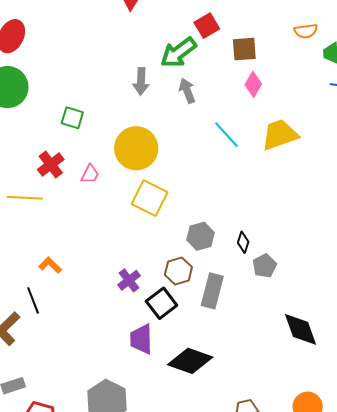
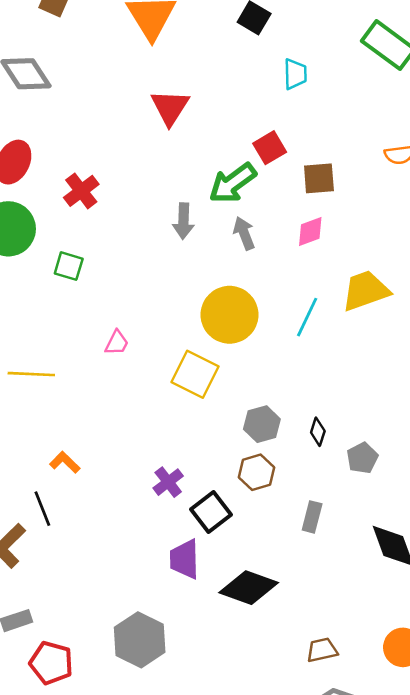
pink diamond: (253, 84) -> (310, 232), moved, turned 40
green square: (72, 118) -> (69, 266), moved
cyan line: (226, 135) -> (307, 317), moved, turned 68
yellow circle: (136, 148) -> (229, 315), moved
red cross: (51, 165) -> (81, 191), moved
gray pentagon: (265, 266) -> (362, 458), moved
brown hexagon: (178, 271) -> (256, 472), moved
gray rectangle: (212, 291) -> (312, 517), moved, size x0.7

